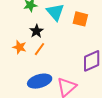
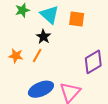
black star: (36, 31) -> (43, 37), moved

